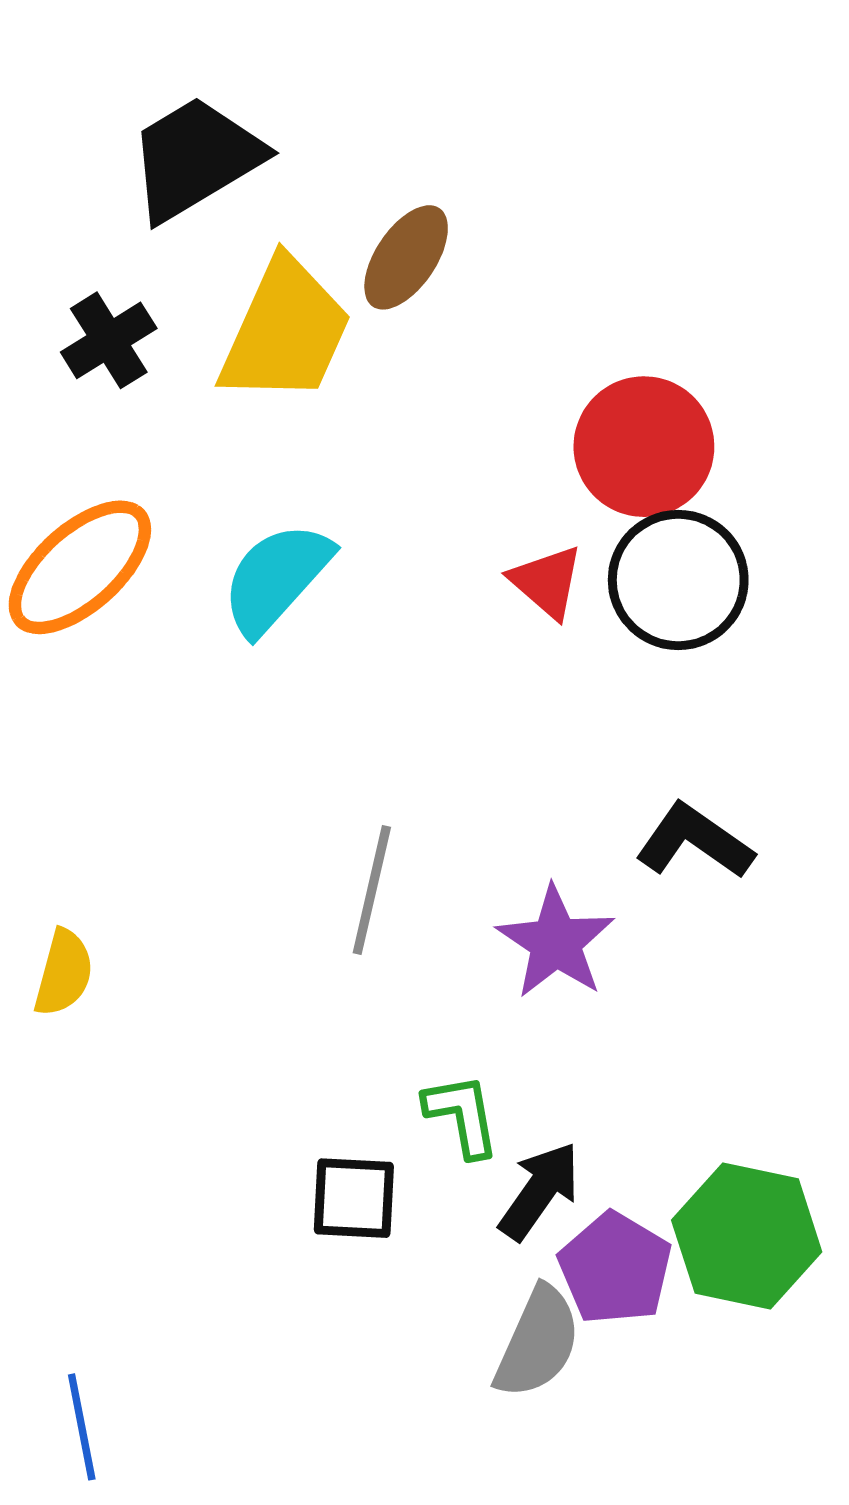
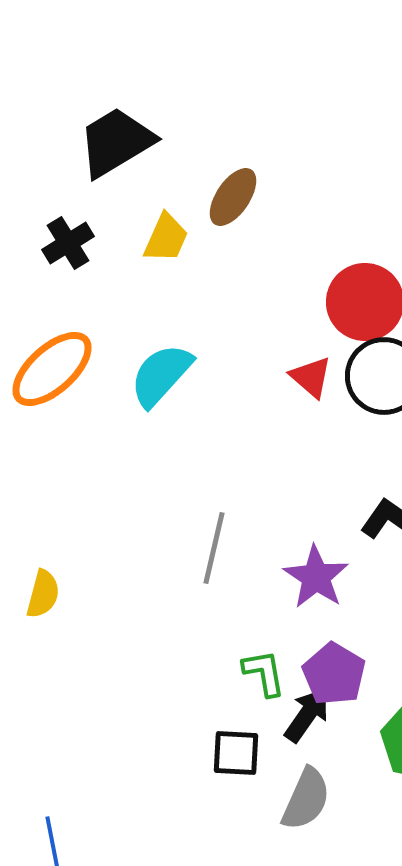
yellow trapezoid: (285, 331) -> (166, 238), size x0.6
black square: (354, 1198) -> (236, 753), moved
purple pentagon: (615, 1268) -> (334, 674), moved

